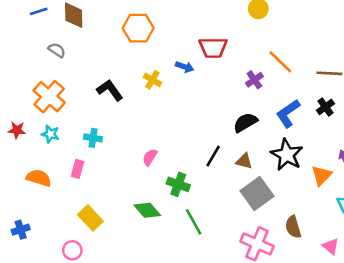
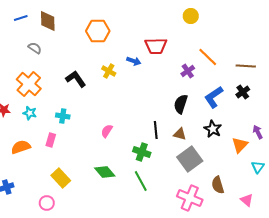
black semicircle: (245, 122) -> (181, 104), turned -42
black star: (287, 155) -> (213, 129), size x0.7
black line: (213, 156) -> (156, 130), turned -36
orange semicircle: (39, 178) -> (21, 147), turned -36
green cross: (178, 184) -> (142, 152), moved

